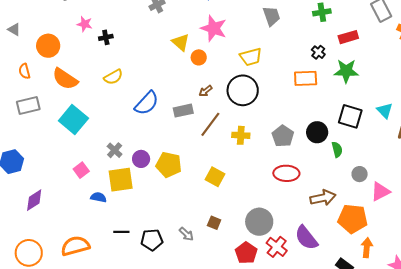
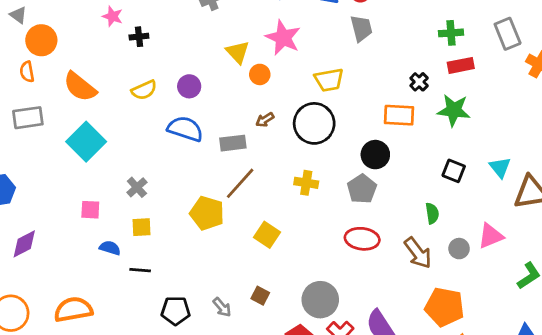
green cross: (322, 12) -> (451, 33), moved
orange circle: (48, 46) -> (41, 40), moved
blue semicircle: (147, 103) -> (185, 129), turned -120
black square: (350, 116) -> (454, 171), size x0.7
brown line: (210, 124) -> (240, 183), moved
black circle: (317, 132) -> (375, 155), moved
purple circle: (141, 159) -> (189, 86), moved
pink square: (81, 170) -> (90, 210), turned 35
yellow square: (121, 180) -> (142, 227), size x0.6
pink triangle: (380, 191) -> (491, 236), moved
brown arrow: (323, 198) -> (418, 253), moved, turned 60
black line: (121, 232) -> (140, 270), moved

